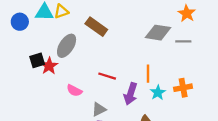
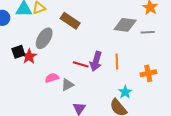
pink semicircle: (74, 90) -> (52, 78), turned 136
cyan star: (158, 93) -> (125, 92), moved
purple arrow: (131, 94) -> (96, 61), moved
gray triangle: (99, 109) -> (67, 85), moved

